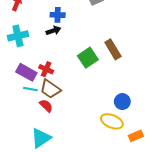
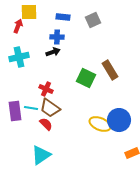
green square: (88, 58) -> (86, 78), turned -30
purple rectangle: (26, 72) -> (15, 111), moved, turned 54
blue circle: (122, 102) -> (119, 120), size x1.5
yellow ellipse: (112, 121) -> (100, 124), moved

